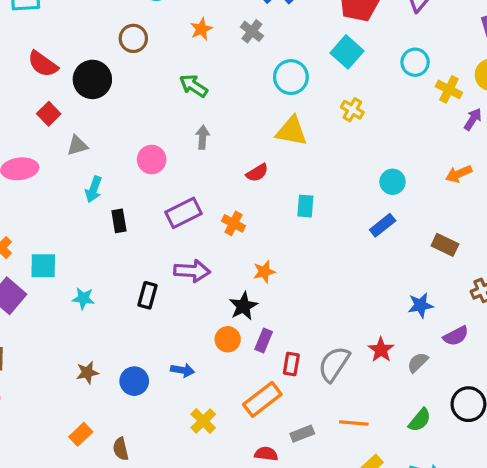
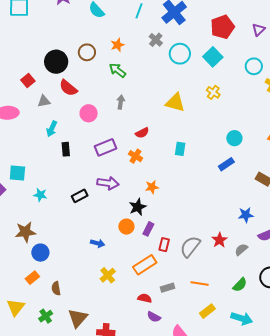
orange star: (201, 29) -> (117, 45), moved
brown circle: (133, 38) -> (87, 52), moved
red semicircle: (43, 64) -> (68, 88), moved
cyan circle: (291, 77) -> (180, 54), moved
red semicircle: (257, 173) -> (142, 133), moved
black rectangle: (148, 295) -> (80, 196), turned 42
brown star: (87, 373) -> (25, 232), moved, size x1.5
blue circle: (134, 381) -> (40, 253), moved

